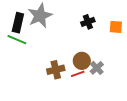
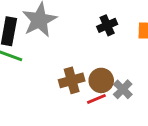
brown cross: (56, 70) -> (72, 80), moved

